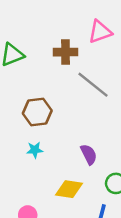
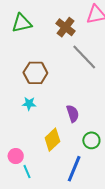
brown cross: (66, 52) -> (66, 27), turned 30
yellow diamond: (69, 189) -> (52, 140), turned -60

